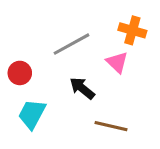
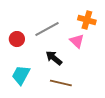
red circle: (20, 73) -> (17, 39), moved
brown line: (111, 126) -> (61, 83), moved

